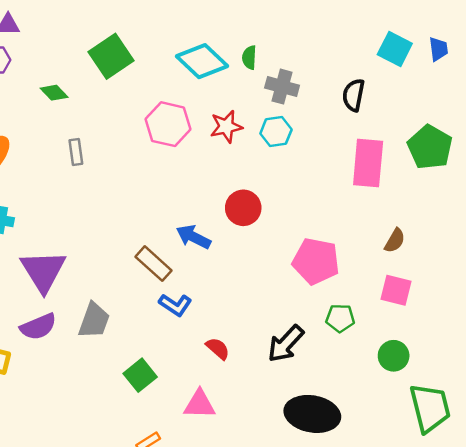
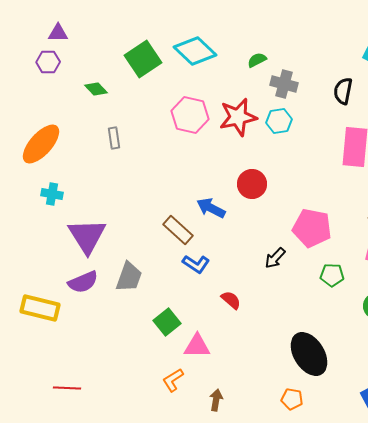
green semicircle: (249, 57) -> (257, 60), turned 60
cyan diamond: (202, 61) -> (195, 51), moved
red star: (226, 127) -> (238, 117), size x1.4
black arrow: (286, 344) -> (275, 258), moved, size x0.7
pink triangle: (200, 404) -> (197, 346), moved
black ellipse: (312, 414) -> (309, 354), turned 48

